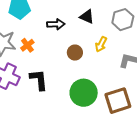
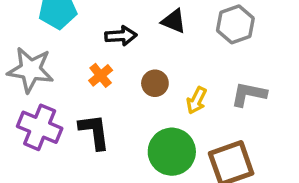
yellow arrow: (101, 44) -> (197, 100), moved
orange cross: (27, 45) -> (101, 75), moved

